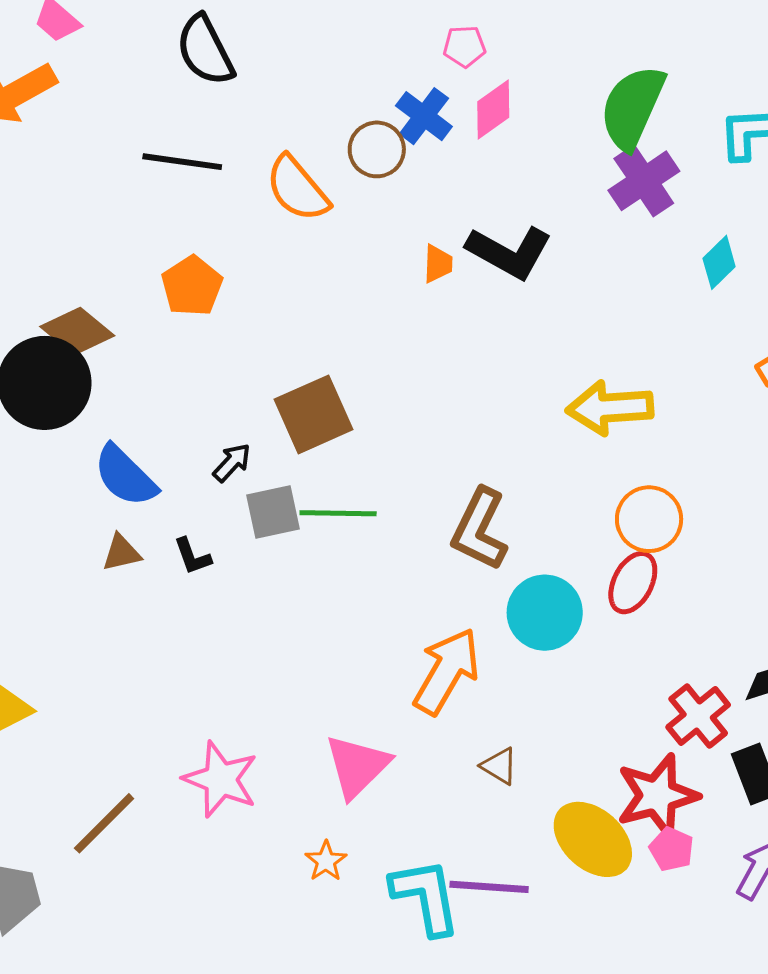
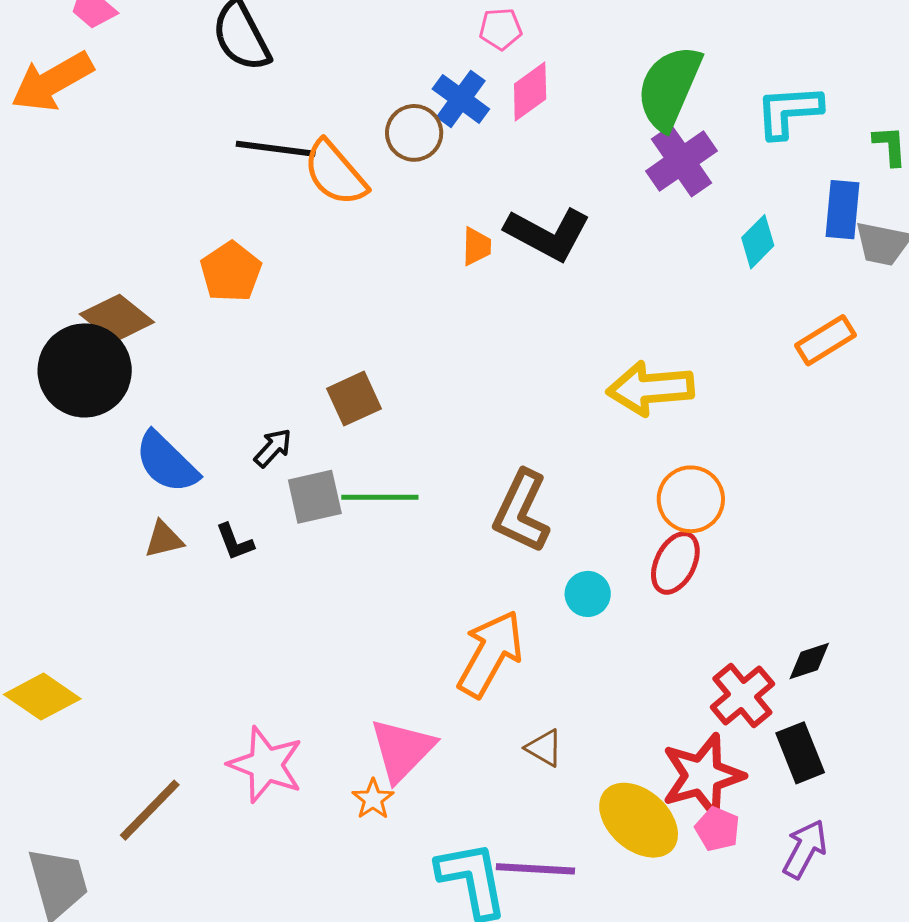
black line: (182, 162) -> (276, 149), moved
brown square: (313, 414) -> (354, 399), size x0.7
cyan circle: (545, 613) -> (588, 594), size x0.6
orange star: (326, 861) -> (373, 799), moved

